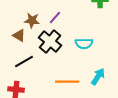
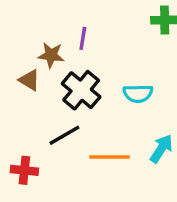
purple line: (55, 18) -> (83, 38), moved, turned -32
black line: (24, 62) -> (64, 135), moved

